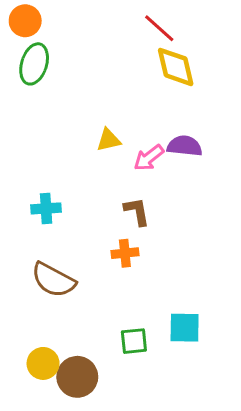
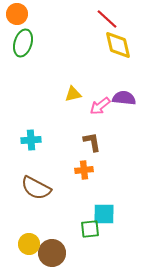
cyan square: (185, 328) -> (104, 214), moved

